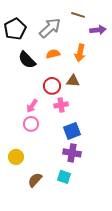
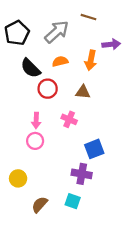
purple arrow: (98, 30) -> (111, 44), moved
red circle: (52, 86) -> (48, 89), moved
pink cross: (61, 105) -> (69, 119), turned 32
pink arrow: (32, 106) -> (36, 120), turned -32
blue square: (72, 131) -> (94, 149), moved

